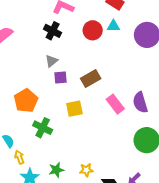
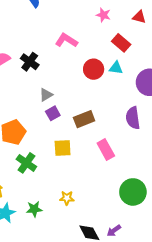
black cross: (53, 31) -> (30, 62), moved
purple square: (60, 77) -> (53, 113), turned -32
purple semicircle: (140, 102) -> (133, 118), moved
yellow star: (86, 170) -> (67, 198), moved

